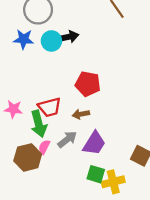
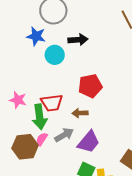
cyan circle: (51, 41) -> (55, 55), moved
red pentagon: (88, 84) -> (90, 86), turned -30

